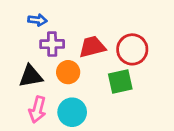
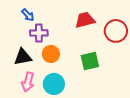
blue arrow: (37, 20) -> (28, 15), turned 40
red trapezoid: (92, 47) -> (85, 20), moved
red circle: (132, 49) -> (116, 31), moved

